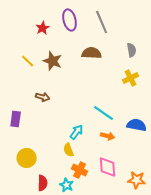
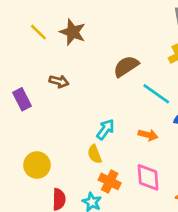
brown semicircle: (92, 53) -> (126, 66), moved, turned -36
cyan line: (104, 113) -> (156, 94), moved
purple rectangle: (16, 119) -> (22, 99), moved, turned -35

